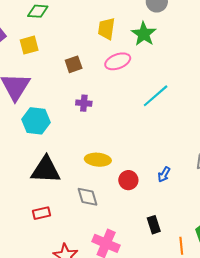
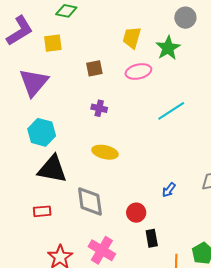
cyan hexagon: (36, 121) -> (42, 132), moved
yellow ellipse: (98, 160) -> (105, 152), moved
red circle: (128, 180) -> (136, 213), moved
gray diamond: (87, 197) -> (90, 201), size x1.4

